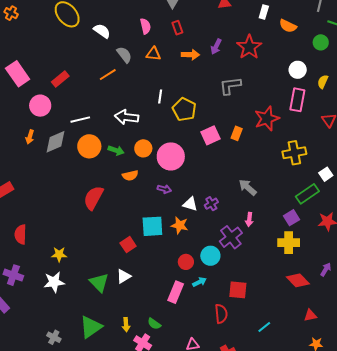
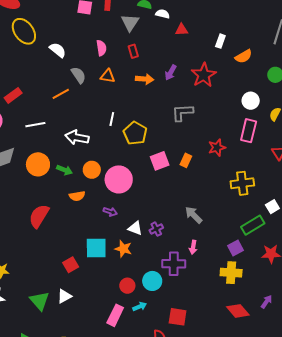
orange semicircle: (288, 26) -> (244, 56), turned -60
red star: (267, 119) -> (217, 148), size x0.7
white line: (80, 120) -> (35, 125), moved
purple cross: (231, 237) -> (174, 264), turned 35

